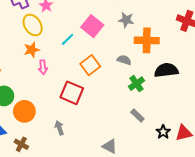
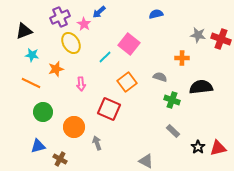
gray star: (126, 20) -> (198, 35), moved
orange cross: (147, 40) -> (182, 58), size x0.6
orange star: (32, 50) -> (56, 69), moved
green cross: (136, 84) -> (172, 100), turned -35
orange circle: (24, 111) -> (74, 127), moved

